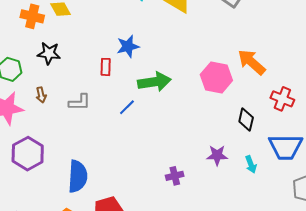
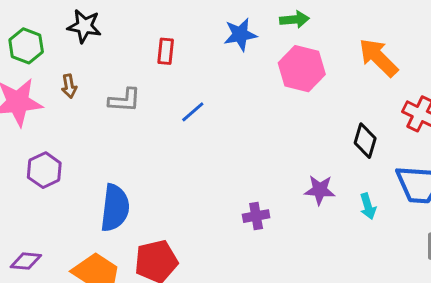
blue star: (128, 46) -> (240, 34), moved
pink hexagon: (216, 78) -> (302, 69), moved
green arrow: (154, 82) -> (295, 19), moved, size x0.6
purple hexagon: (28, 154) -> (44, 170), size x0.7

